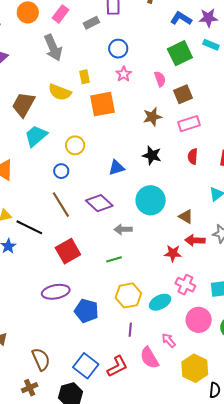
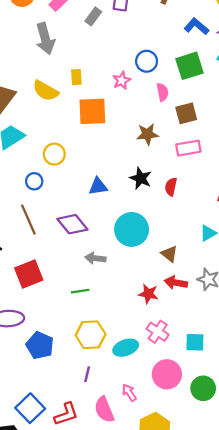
gray rectangle: (91, 23) -> (93, 16), turned -35
blue circle: (118, 49) -> (147, 61), moved
red semicircle: (193, 156) -> (171, 187), moved

